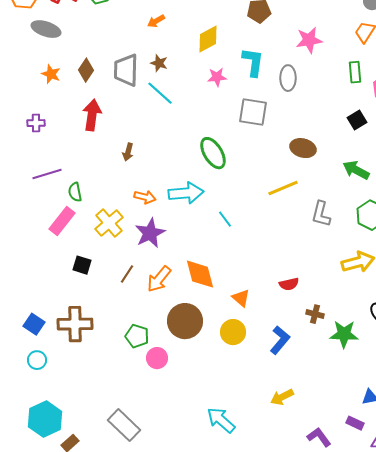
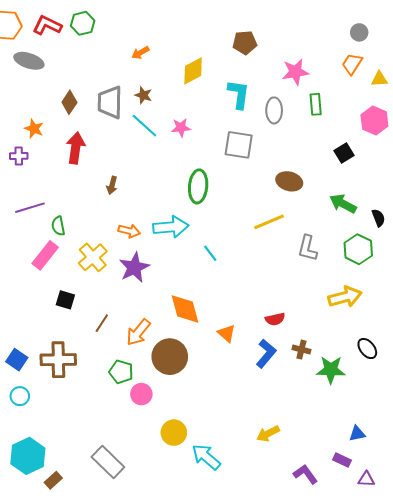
green rectangle: (355, 72) -> (316, 104), moved
orange star: (51, 74) -> (34, 129), moved
pink star: (217, 77) -> (181, 128), moved
green ellipse: (213, 153) -> (198, 186), turned 36
brown line: (127, 274) -> (102, 323), moved
orange arrow: (159, 279) -> (138, 332), moved
yellow circle: (233, 332) -> (174, 433), moved
blue L-shape: (280, 340) -> (266, 354), moved

